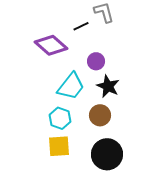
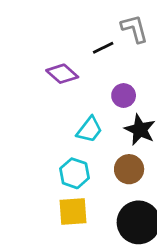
purple diamond: (51, 45) -> (62, 74), size x0.7
cyan trapezoid: (71, 86) -> (89, 130), size x0.7

